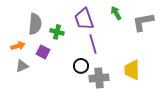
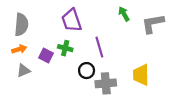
purple trapezoid: (84, 19) -> (72, 20), moved
gray semicircle: (35, 24) -> (21, 25), moved
green cross: (57, 32) -> (65, 48), moved

